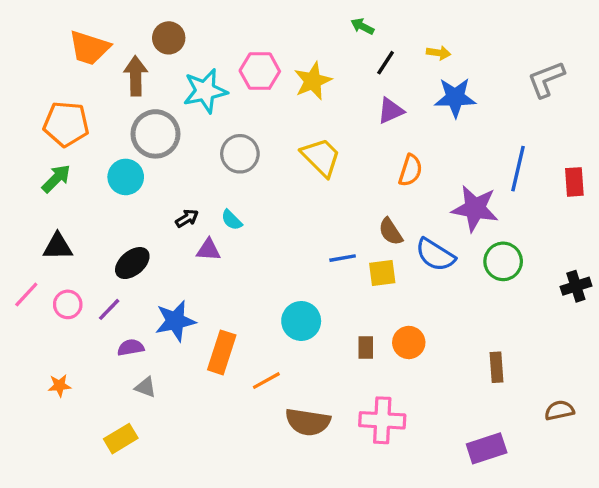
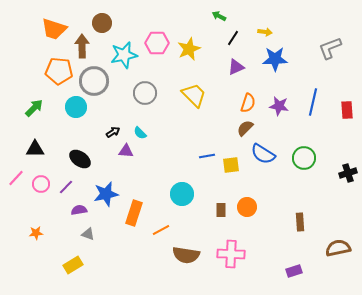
orange pentagon: (66, 124) -> (59, 71), moved
purple star: (475, 208) -> (279, 106), moved, size x0.7
brown semicircle: (391, 232) -> (245, 128), moved, turned 78
black ellipse: (132, 263) -> (80, 159), turned 75
brown semicircle: (559, 410) -> (338, 248), size x1.4
purple rectangle: (487, 448) -> (294, 271), size x0.7

